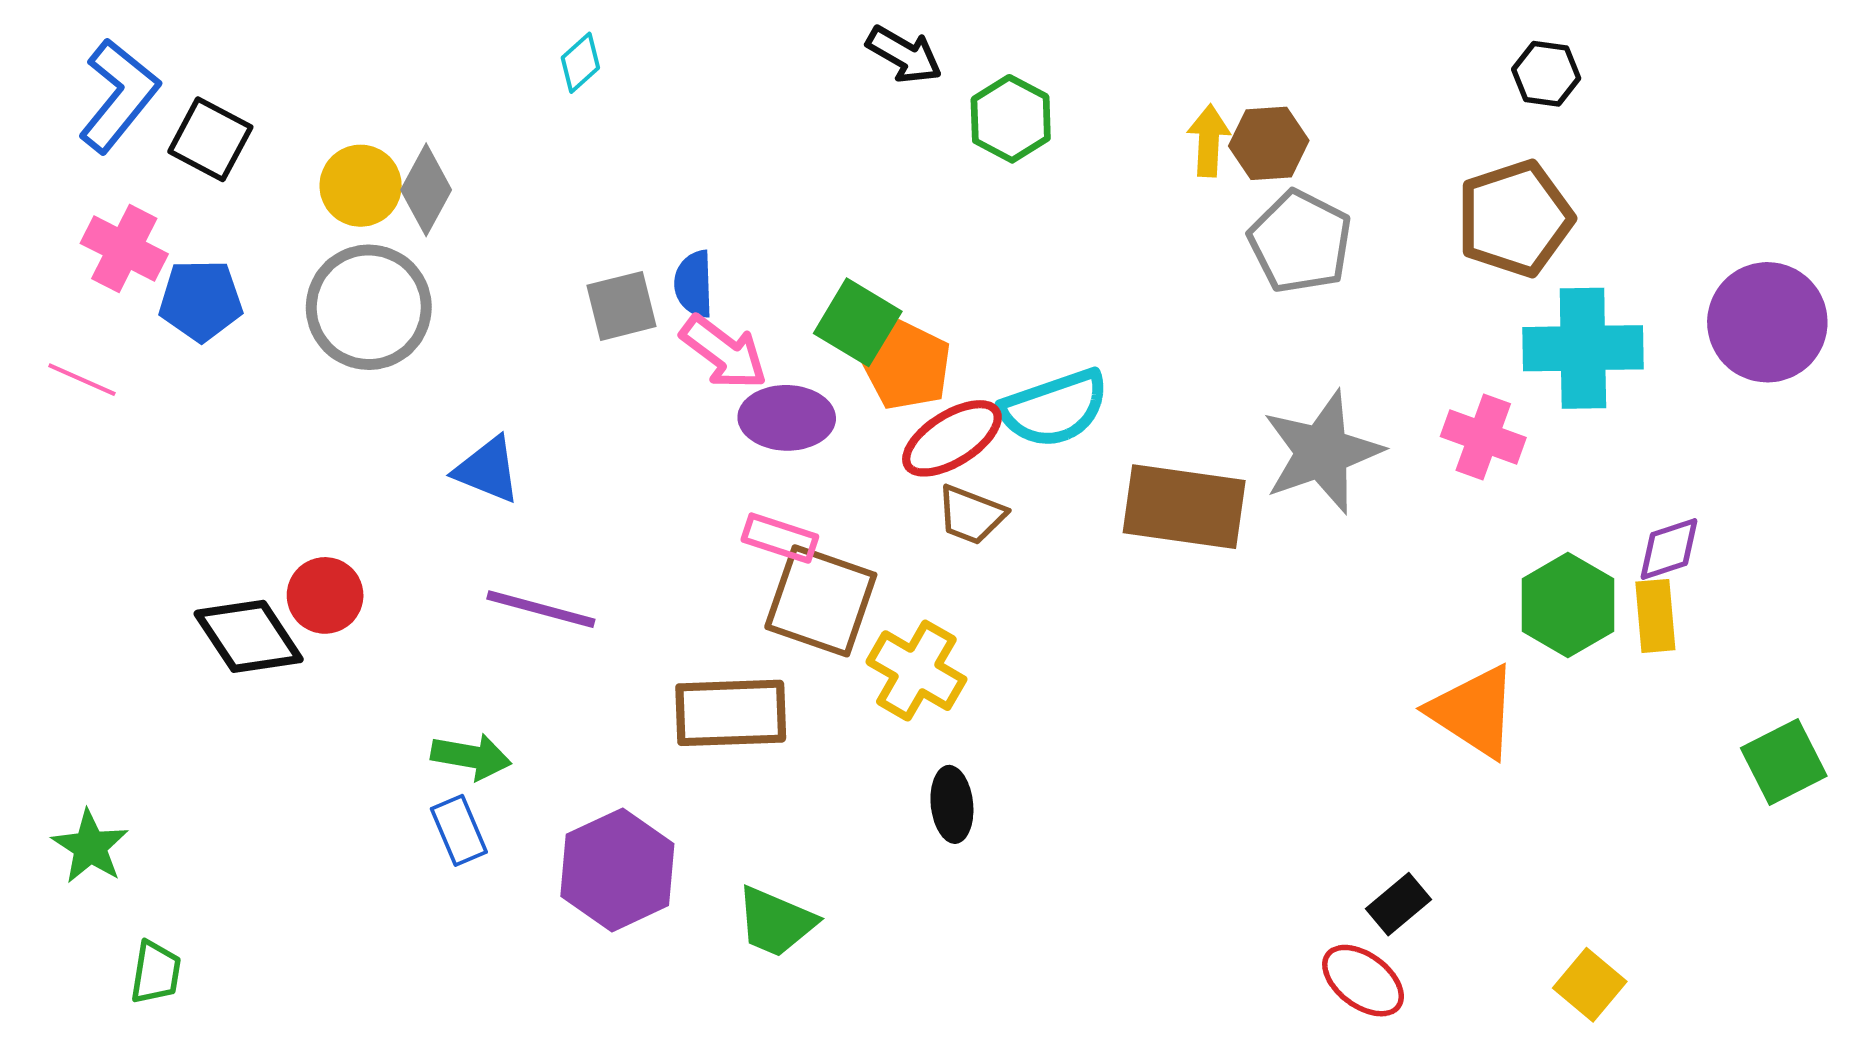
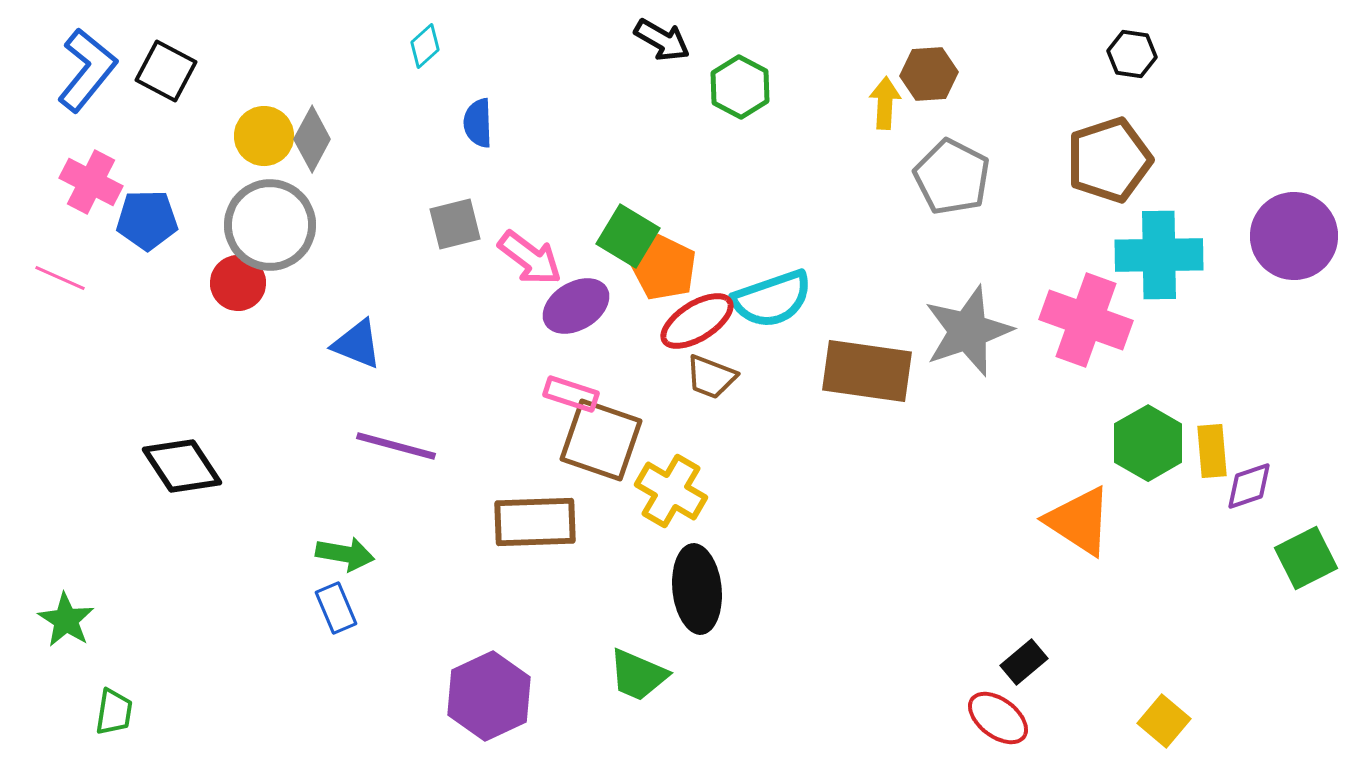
black square: (210, 139) -> (166, 71), moved
brown hexagon: (1269, 143) -> (929, 74), moved
blue semicircle: (694, 284) -> (478, 123), moved
purple ellipse: (787, 418) -> (576, 306), turned -32
pink cross: (1483, 437) -> (1086, 320), size x1.5
purple diamond: (1669, 549) -> (1249, 486), moved
red circle: (325, 595) -> (238, 283), moved
black ellipse: (952, 804) -> (697, 589), size x1.6
purple hexagon: (617, 870) -> (489, 696), moved
green trapezoid: (776, 922) -> (638, 675), moved

